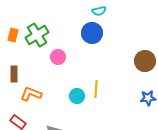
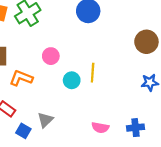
pink circle: (58, 57) -> (51, 56), moved

